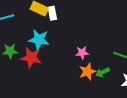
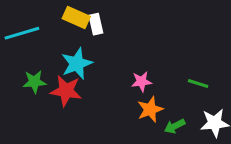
cyan star: (39, 40) -> (77, 64), turned -30
green arrow: (103, 72) -> (175, 126), moved

